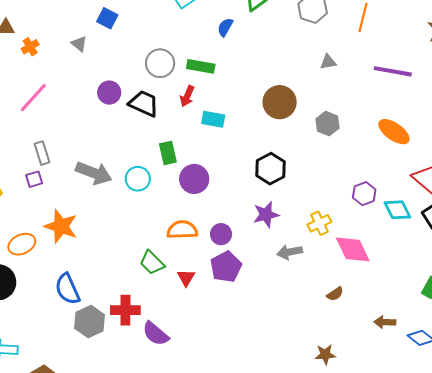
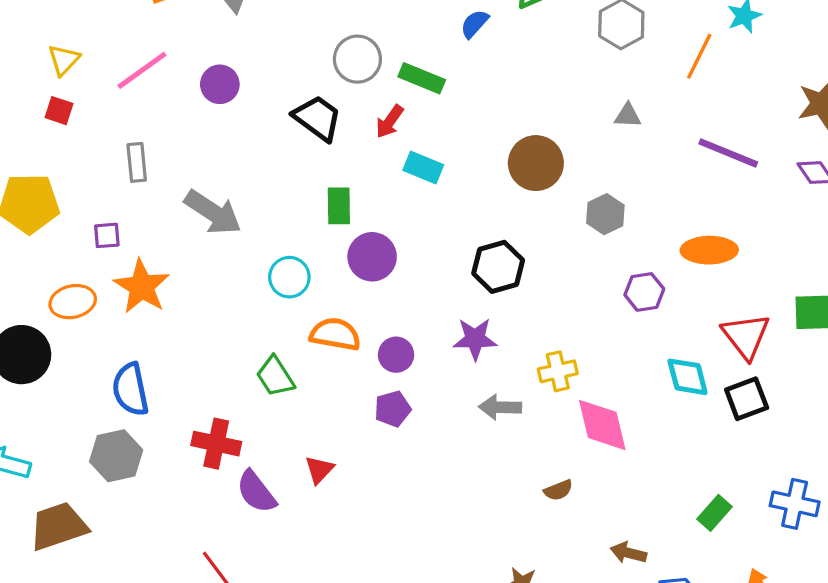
purple circle: (109, 93) -> (220, 84), moved
orange ellipse: (394, 132) -> (709, 250), turned -48
purple square: (34, 179) -> (107, 235), moved
cyan circle: (138, 179) -> (289, 277), moved
purple hexagon: (364, 194) -> (644, 292), moved
purple pentagon: (226, 267) -> (393, 409), size x0.7
red triangle: (186, 278) -> (319, 470), moved
gray hexagon: (90, 322) -> (116, 456), moved

